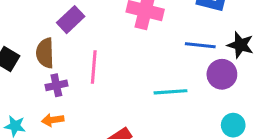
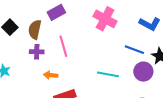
pink line: (94, 67) -> (63, 46), turned -35
orange arrow: (53, 120) -> (51, 75), moved

